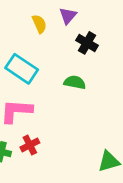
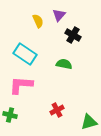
red cross: (30, 145) -> (57, 110), moved

